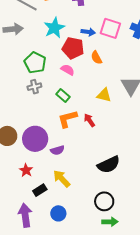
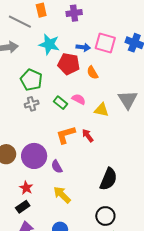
cyan star: (54, 28) -> (49, 44), turned -30
pink semicircle: (68, 70) -> (79, 99), moved
green rectangle: (63, 95) -> (61, 103), moved
purple semicircle: (57, 150) -> (57, 167), turned 80
black semicircle: (109, 165) -> (108, 179), turned -40
black rectangle: (40, 190) -> (23, 207), moved

